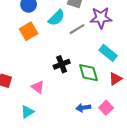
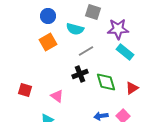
cyan semicircle: (56, 18) -> (75, 29), turned 60
gray line: (77, 29) -> (86, 51), moved
cyan rectangle: (108, 53) -> (125, 52), moved

